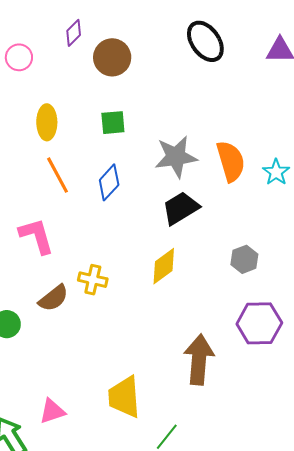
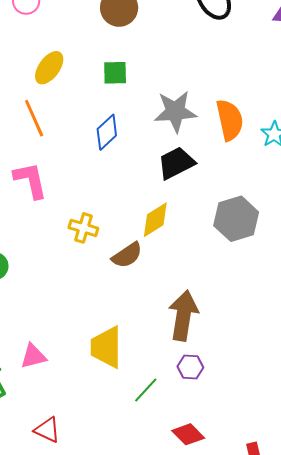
yellow ellipse: (47, 122) -> (49, 68), turned 32
orange line: (57, 175) -> (34, 118), moved
gray hexagon: (244, 259) -> (236, 219), size x1.6
brown semicircle: (54, 298) -> (127, 255), moved
purple hexagon: (259, 323) -> (190, 367), moved, size x0.6

